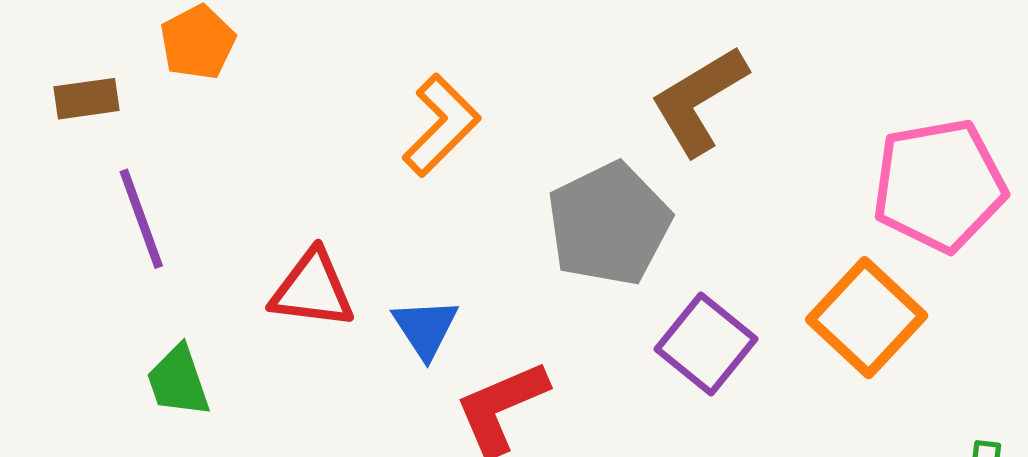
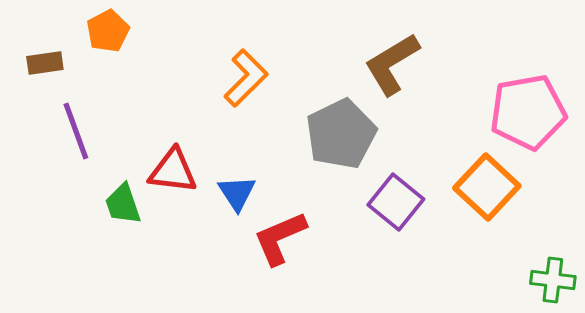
green trapezoid: (178, 381) -> (123, 204), moved

